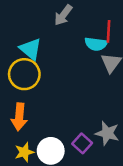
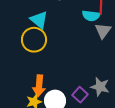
orange arrow: (19, 117) -> (39, 86), moved

